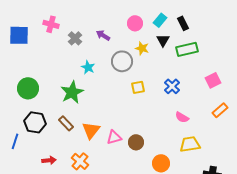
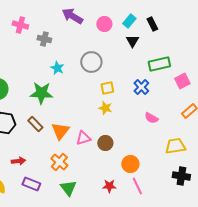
purple arrow: (103, 35) -> (72, 16), moved, size x1.5
gray cross: (75, 38) -> (44, 39), turned -32
yellow star: (142, 48) -> (105, 108), moved
green rectangle: (187, 49) -> (159, 64), moved
green star: (72, 92) -> (41, 93), turned 30
yellow trapezoid: (190, 144) -> (175, 146), moved
orange cross: (80, 161) -> (59, 162), moved

